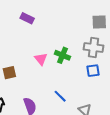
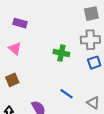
pink triangle: (41, 59) -> (15, 49), moved

